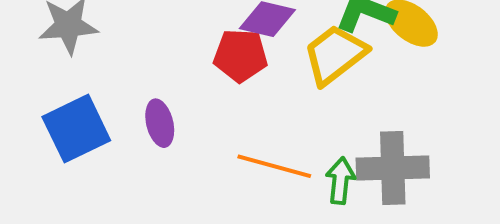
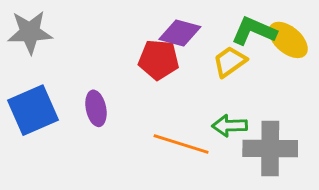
yellow trapezoid: (335, 55) -> (230, 62), size x0.7
green arrow: (340, 181) -> (230, 126), moved, turned -100

